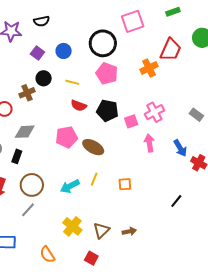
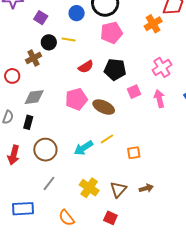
blue circle: (64, 51) -> (77, 13), moved
pink pentagon: (107, 74) -> (111, 33), turned -30
yellow line: (72, 82) -> (69, 39), moved
red semicircle: (79, 106) -> (86, 67), turned -49
pink square: (131, 121) -> (134, 92), moved
yellow line: (94, 179) -> (107, 139), turned 40
orange square: (125, 184) -> (134, 153), moved
gray line: (28, 210) -> (49, 183), moved

